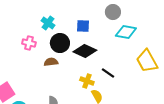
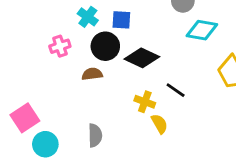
blue square: (83, 26) -> (121, 20), moved
pink cross: (29, 43) -> (60, 46), turned -32

